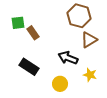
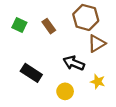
green square: (18, 23) -> (19, 25), turned 32
brown rectangle: (33, 33) -> (49, 26), moved

